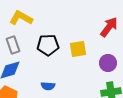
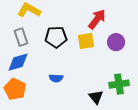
red arrow: (109, 27) -> (97, 19), moved
purple circle: (108, 63) -> (116, 42), moved

